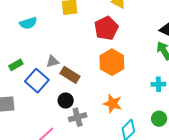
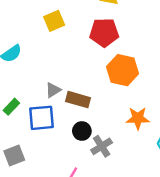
red pentagon: (106, 28) -> (104, 32), turned -30
blue square: (37, 81) -> (41, 118), turned -30

